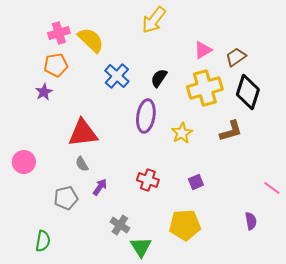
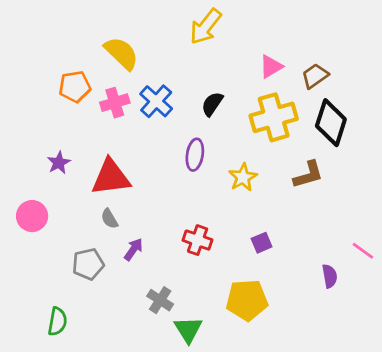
pink cross: (59, 33) -> (115, 103), moved
purple star: (44, 92) -> (59, 163), moved
purple ellipse: (146, 116) -> (195, 155), size x0.7
purple semicircle: (251, 221) -> (330, 276), moved

